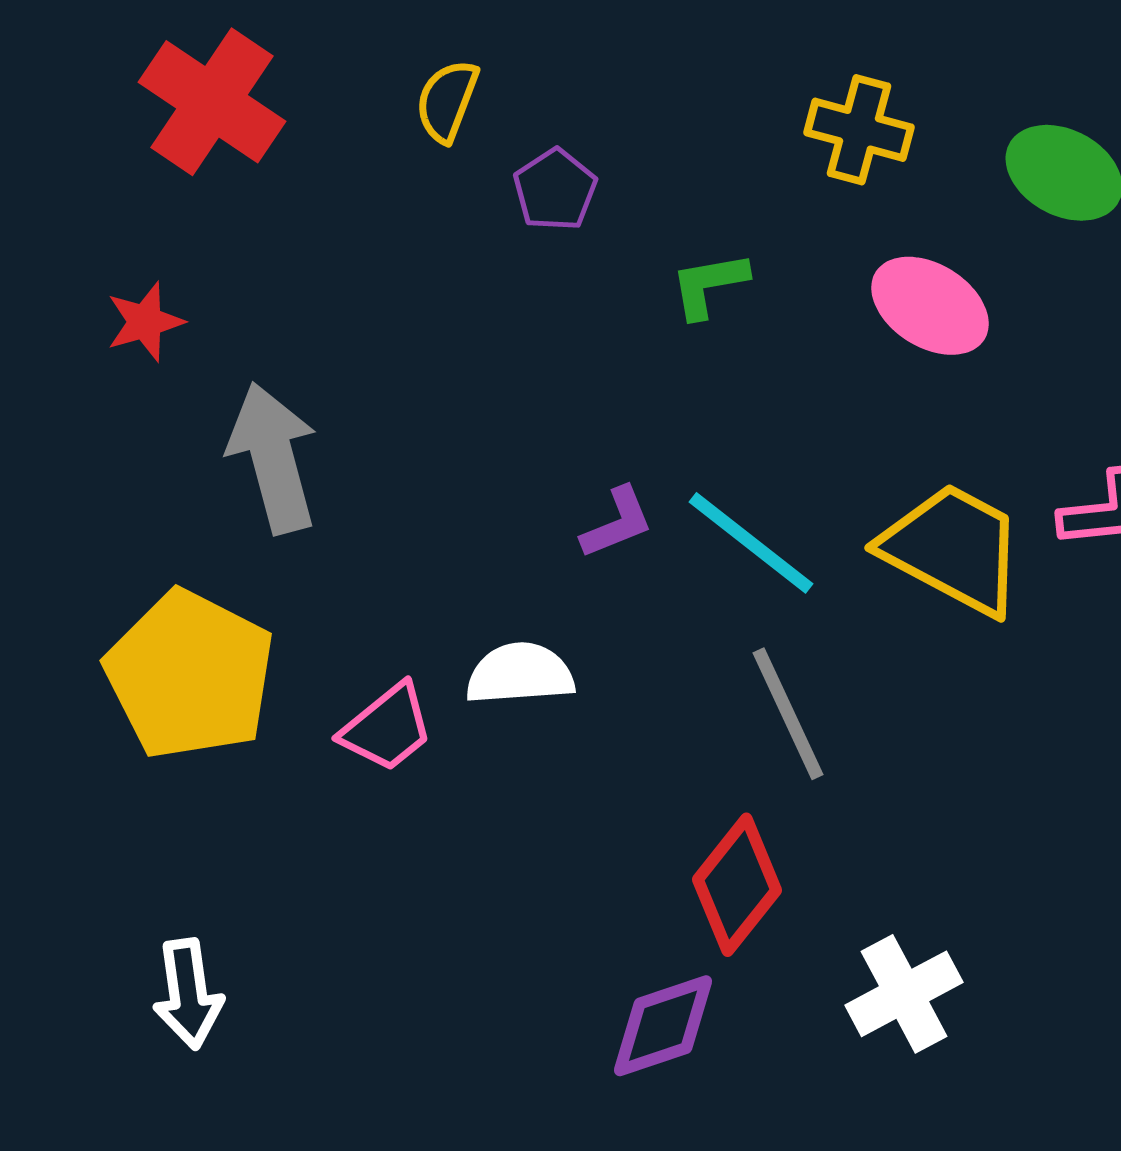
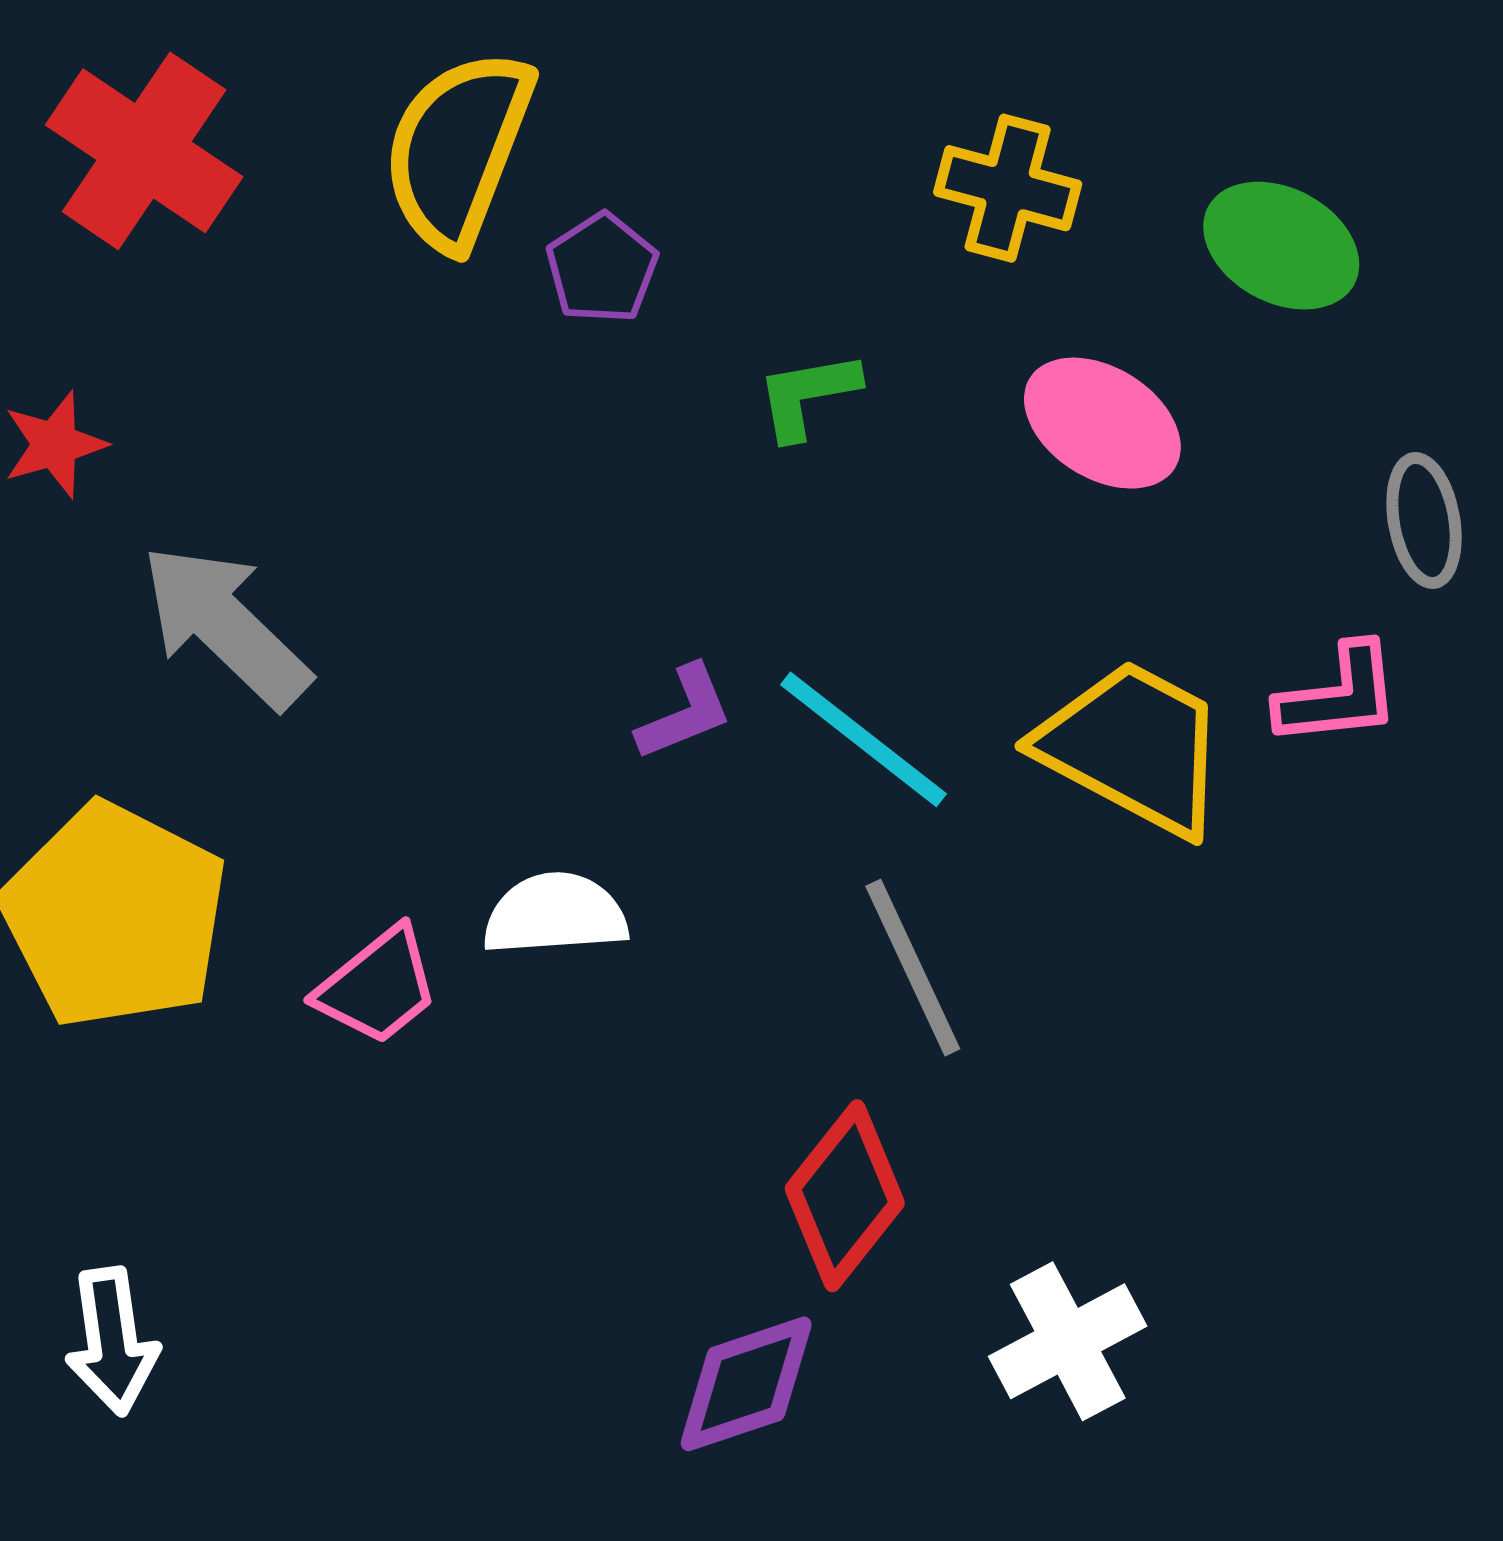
yellow semicircle: (447, 101) -> (458, 149), size x1.8
gray arrow: (273, 458) -> (226, 626), turned -31

